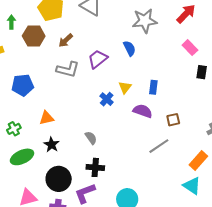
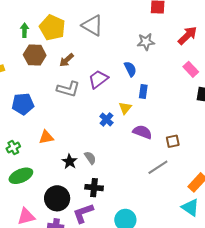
gray star: (145, 21) -> (146, 42), size x0.7
green arrow: (11, 22) -> (24, 30), moved
blue rectangle: (153, 87) -> (143, 92), moved
black star: (52, 145) -> (70, 161), moved

